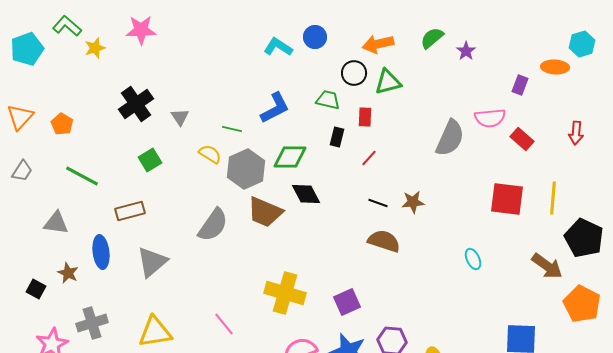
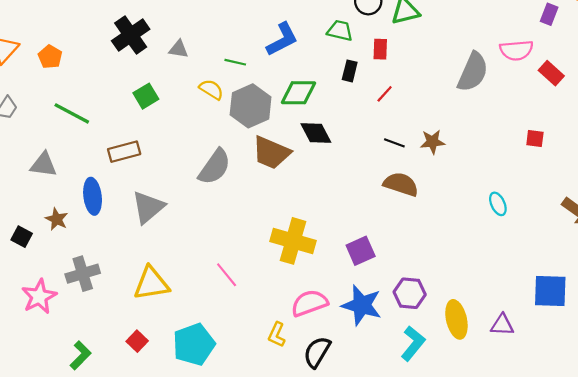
gray triangle: (180, 117) -> (179, 49), turned -48
red square: (507, 199) -> (535, 139), size x0.5

